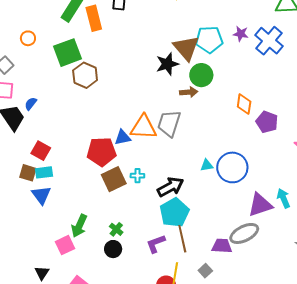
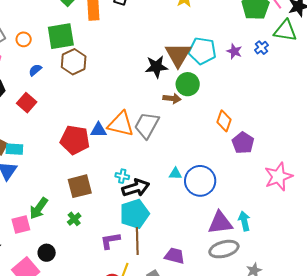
orange circle: (28, 38) -> (24, 39), moved
blue cross: (269, 41) -> (261, 48), moved, size x0.5
blue semicircle: (31, 104) -> (35, 70), moved
red square: (41, 151) -> (27, 103), moved
cyan cross: (137, 176) -> (122, 176), moved
brown square: (114, 179) -> (80, 186), moved
gray ellipse: (244, 233) -> (224, 249), moved
black circle: (113, 249) -> (47, 253), moved

